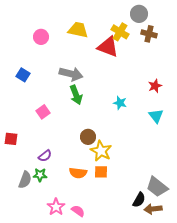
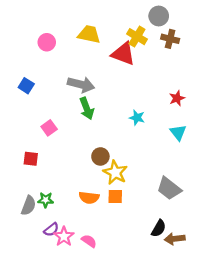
red square: (11, 139) -> (31, 159), moved
purple semicircle: (45, 156) -> (51, 230), moved
gray trapezoid: (157, 187) -> (169, 188), moved

